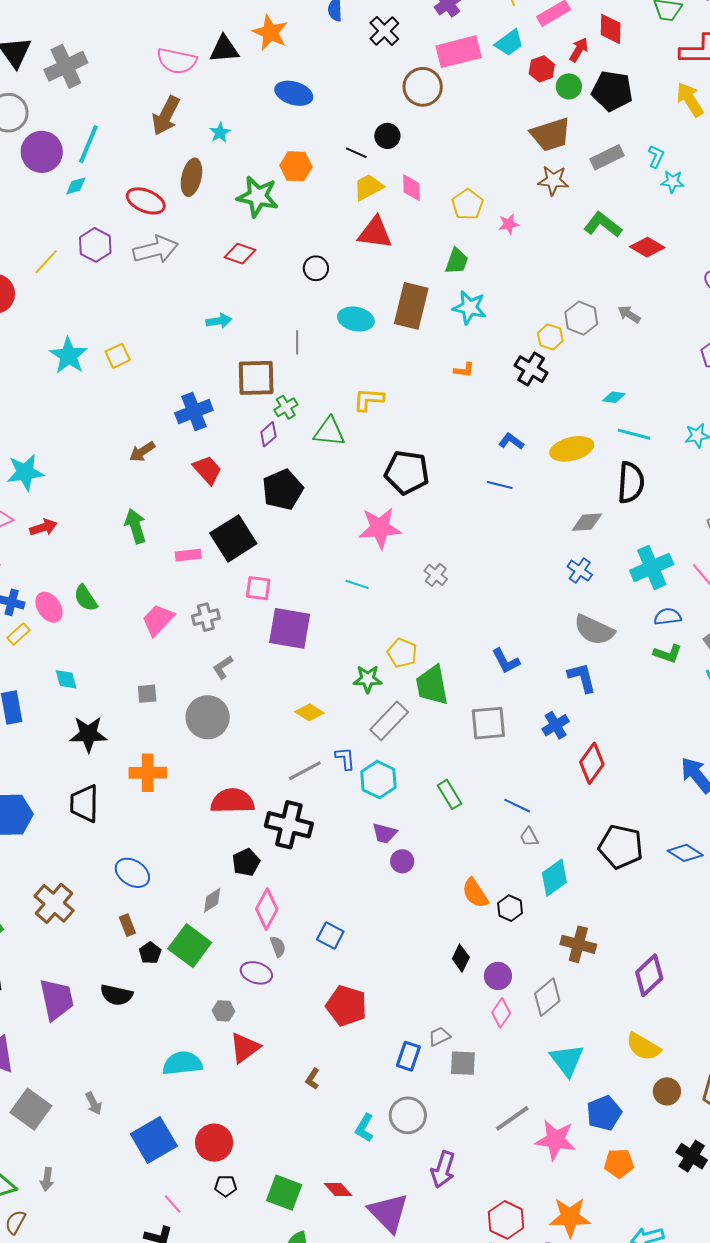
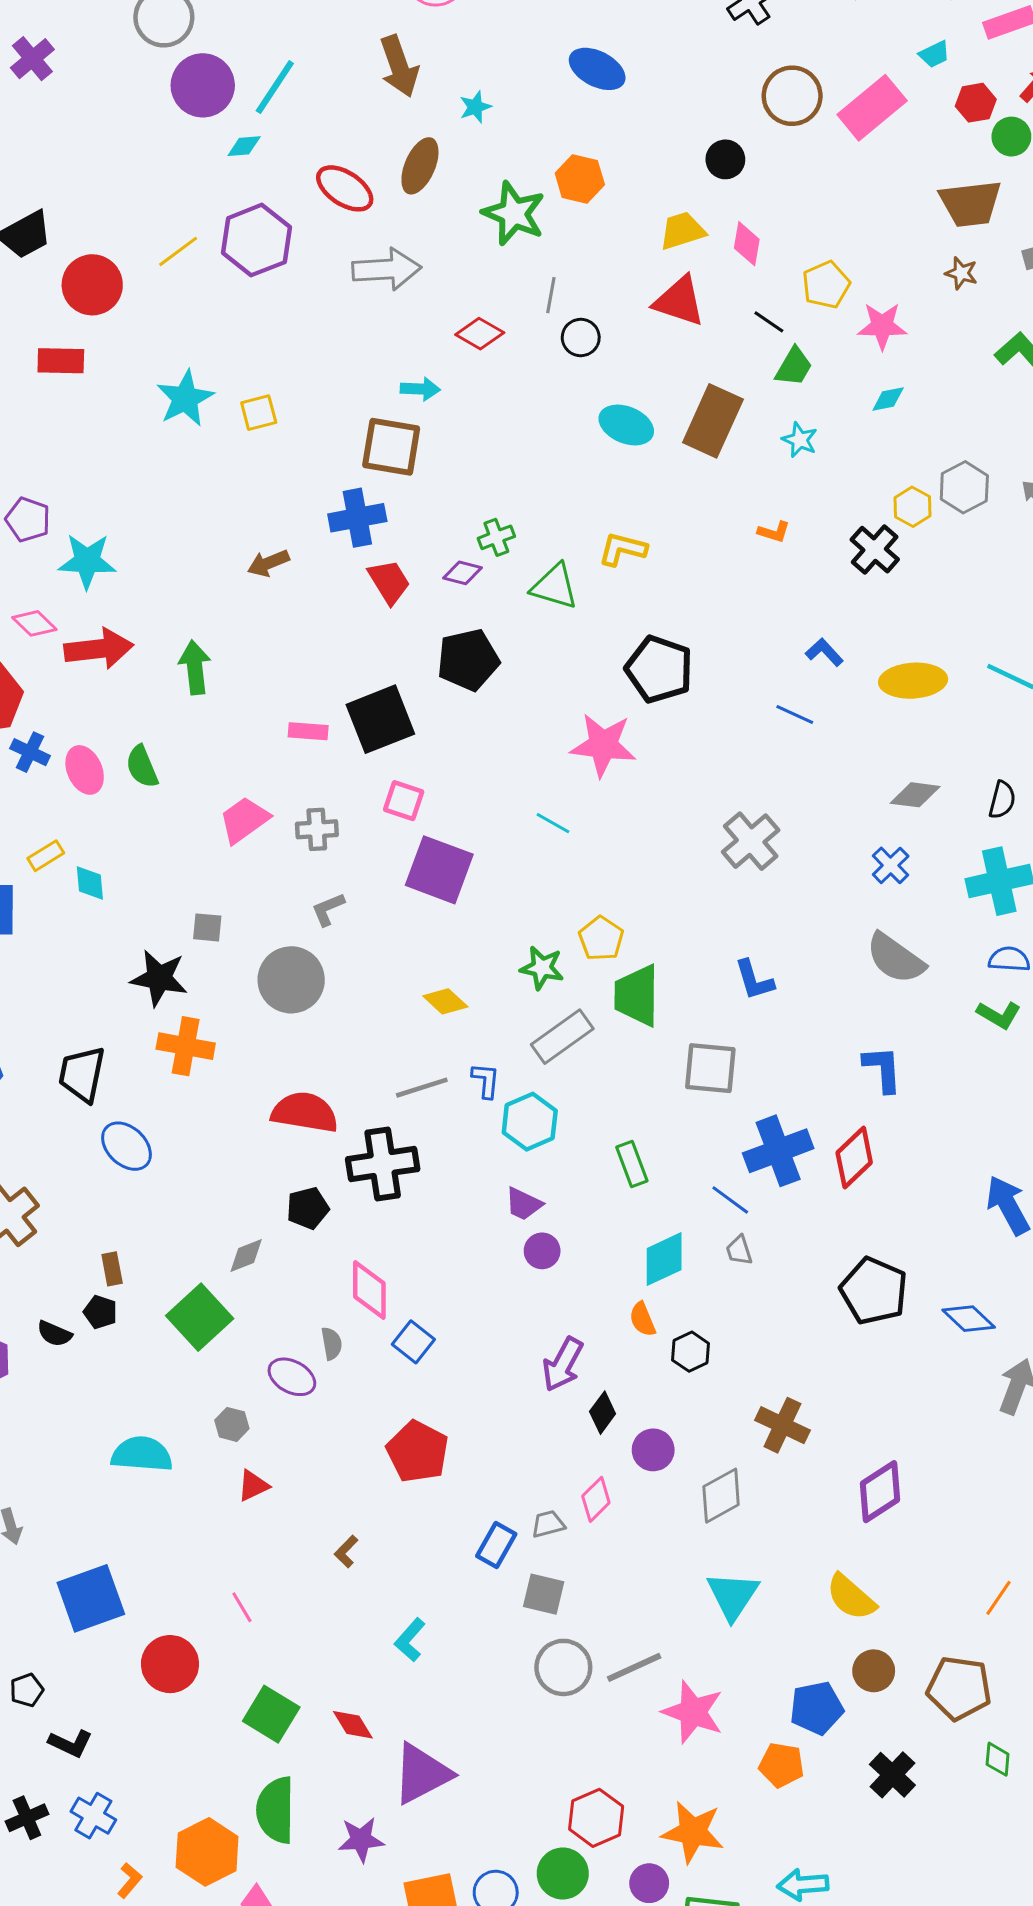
cyan trapezoid: (509, 43) -> (934, 54), size x0.7
pink rectangle: (459, 52) -> (872, 108), moved, turned -36
brown arrow: (166, 116) -> (399, 66), turned -57
black line: (356, 153) -> (769, 322), moved
brown star: (553, 180) -> (961, 273), size x0.7
pink star: (509, 224) -> (882, 326), size x1.5
purple hexagon: (95, 245) -> (256, 240), size x1.4
gray arrow: (156, 249) -> (387, 269), moved
red diamond: (240, 254) -> (480, 334), moved
cyan star: (469, 307) -> (800, 440), size x0.7
gray line: (297, 342) -> (551, 295), moved
brown square: (256, 378) -> (391, 447), moved
cyan diamond: (614, 397) -> (888, 399), moved, turned -30
purple diamond: (268, 434) -> (462, 573), turned 45
red trapezoid: (207, 470) -> (389, 582), moved
black semicircle: (631, 482) -> (1002, 800), moved, size x0.6
green arrow: (135, 526) -> (195, 667), moved
red arrow: (43, 527) -> (99, 649), size x1.6
gray cross: (436, 575) -> (751, 841), moved, size x1.6
yellow rectangle: (18, 634) -> (46, 856), moved
blue L-shape: (582, 678) -> (883, 1069), moved
blue cross: (556, 725) -> (778, 1151), moved, size x1.6
black star: (88, 734) -> (159, 978), moved
black cross: (289, 825) -> (383, 1164), turned -33
blue ellipse: (132, 873) -> (126, 1146), moved
cyan diamond: (554, 878) -> (664, 1259), moved
orange semicircle: (475, 893) -> (642, 1319), size x0.7
pink diamond: (267, 909) -> (369, 1290), moved, turned -39
black pentagon: (150, 953) -> (100, 1312), moved, turned -30
black semicircle: (116, 995) -> (54, 1334), moved, size x0.7
pink diamond: (501, 1013) -> (596, 1499), moved
red triangle: (245, 1048) -> (253, 1486), size x0.7
cyan semicircle: (182, 1063) -> (142, 1454), moved
gray square: (463, 1063) -> (544, 1594), moved
blue pentagon: (604, 1113) -> (817, 1708), moved
gray circle: (408, 1115) -> (563, 1667), moved
red circle: (214, 1143) -> (170, 1664), moved
purple arrow: (443, 1169) -> (563, 1364), moved
black pentagon: (226, 1186) -> (27, 1690), moved, turned -30
pink line: (173, 1204) -> (242, 1607), moved
purple triangle: (388, 1213) -> (422, 1774), turned 36

